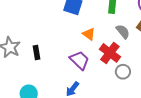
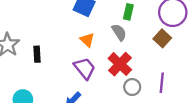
gray semicircle: (123, 32) -> (119, 32), moved
orange triangle: (89, 34) -> (87, 40), moved

